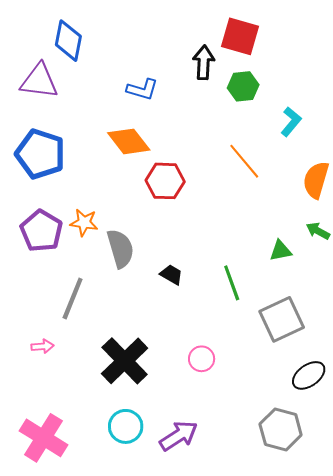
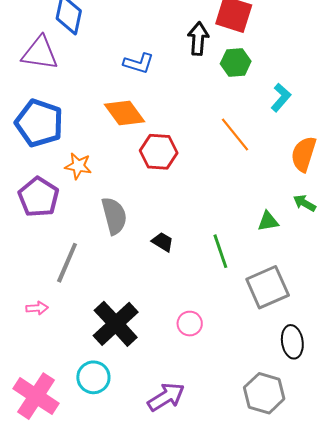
orange star: (84, 223) -> (78, 166), moved
black ellipse: (309, 375) -> (292, 342), turned -64
cyan circle: (126, 426) -> (93, 377), moved

